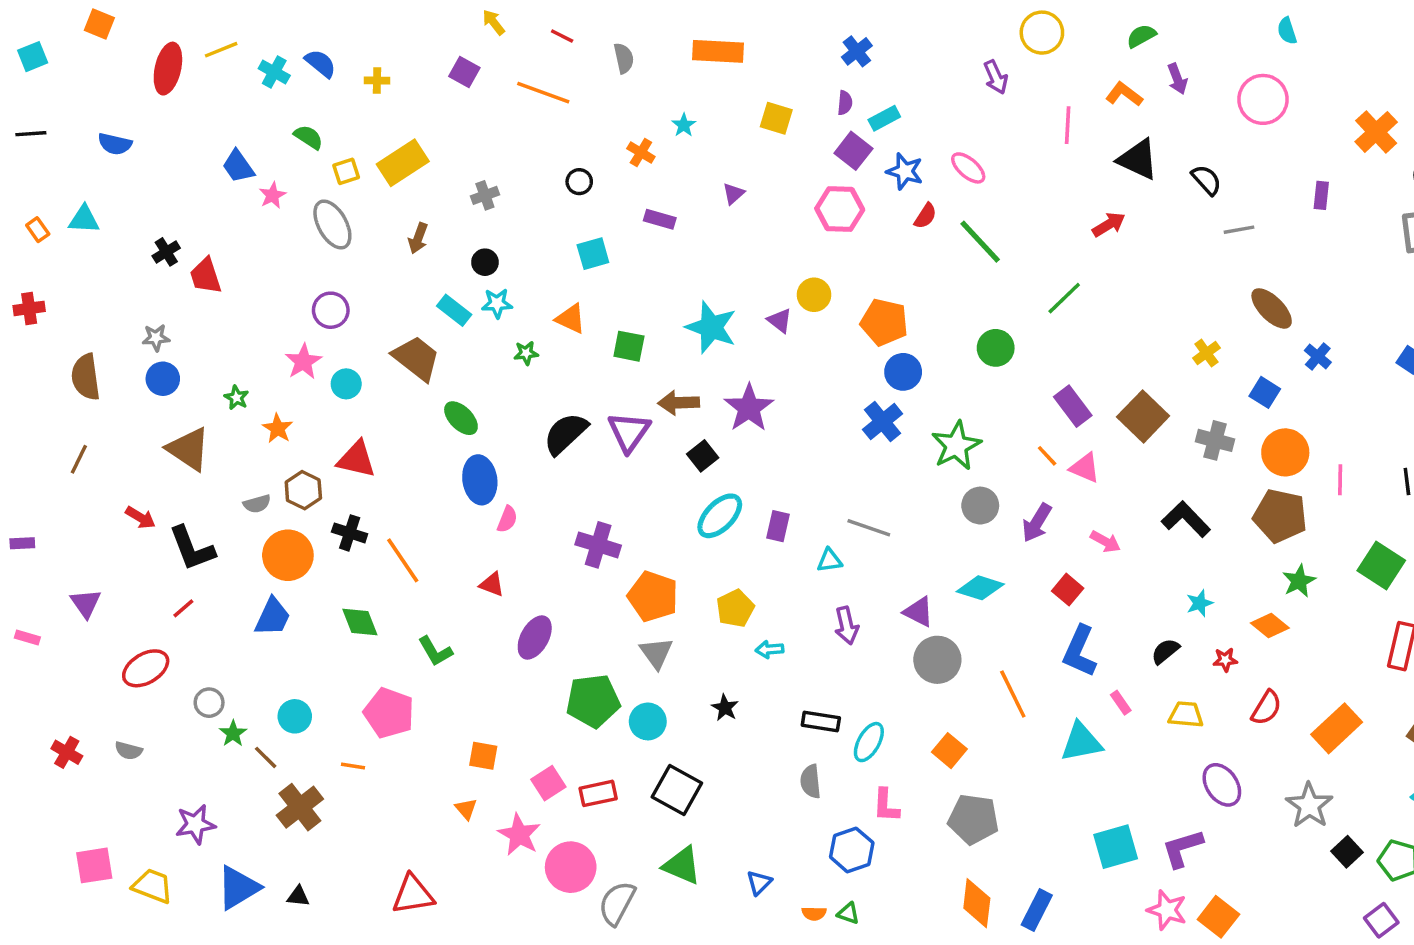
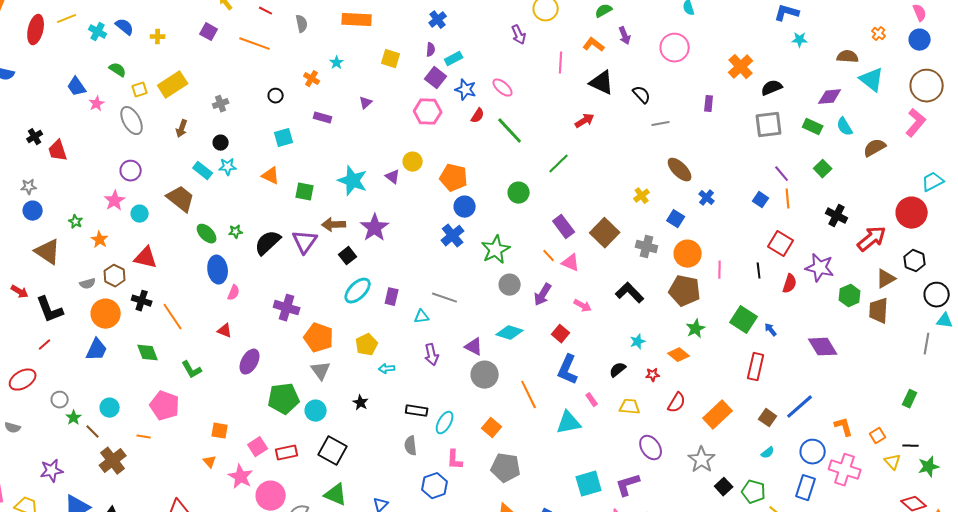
green star: (526, 353) -> (236, 232), moved

